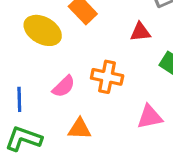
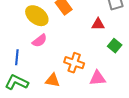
orange cross: (107, 77) -> (74, 63), moved
pink semicircle: (64, 86) -> (40, 41), moved

